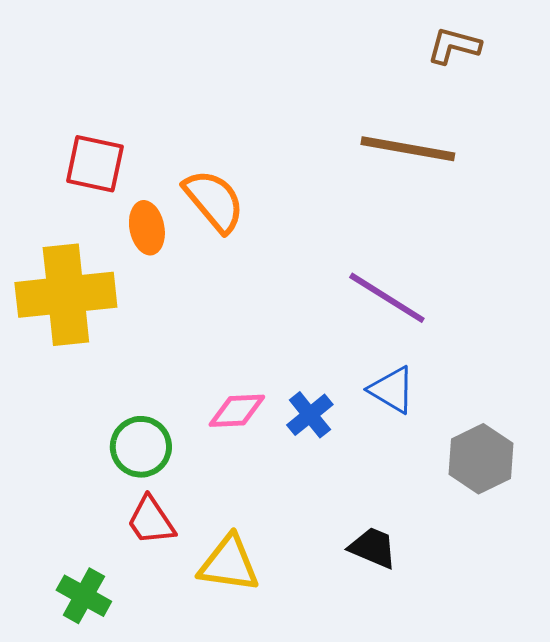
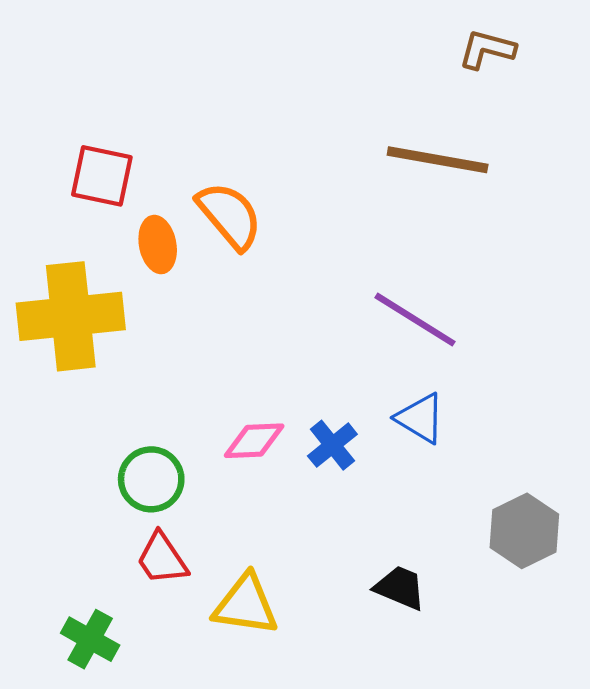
gray hexagon: (481, 459) -> (524, 531), moved

